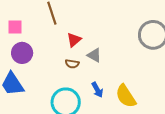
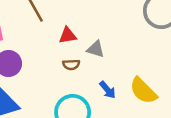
red triangle: (74, 40) -> (68, 35), turned 42

